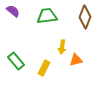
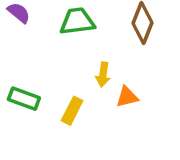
green rectangle: (16, 61) -> (24, 99), turned -30

